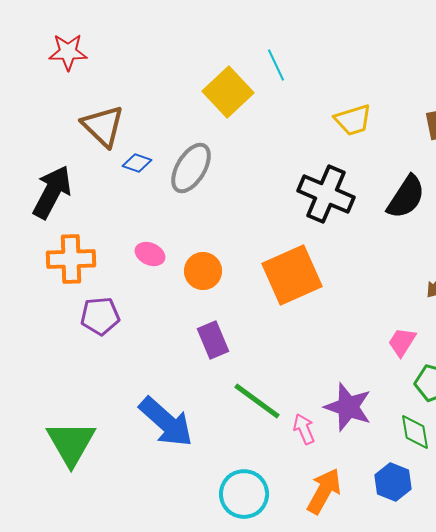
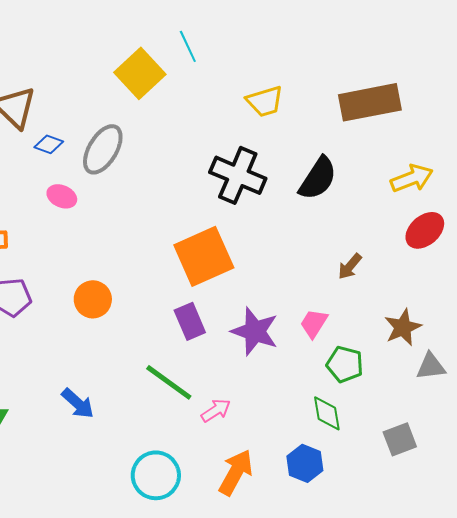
pink ellipse: (150, 254) -> (62, 196), moved
orange circle: (203, 271) -> (93, 299), moved
purple rectangle: (213, 340) -> (190, 321), moved
purple star: (348, 407) -> (255, 331), moved
blue arrow: (166, 422) -> (78, 403), size x0.6
pink arrow: (304, 429) -> (216, 410), turned 80

